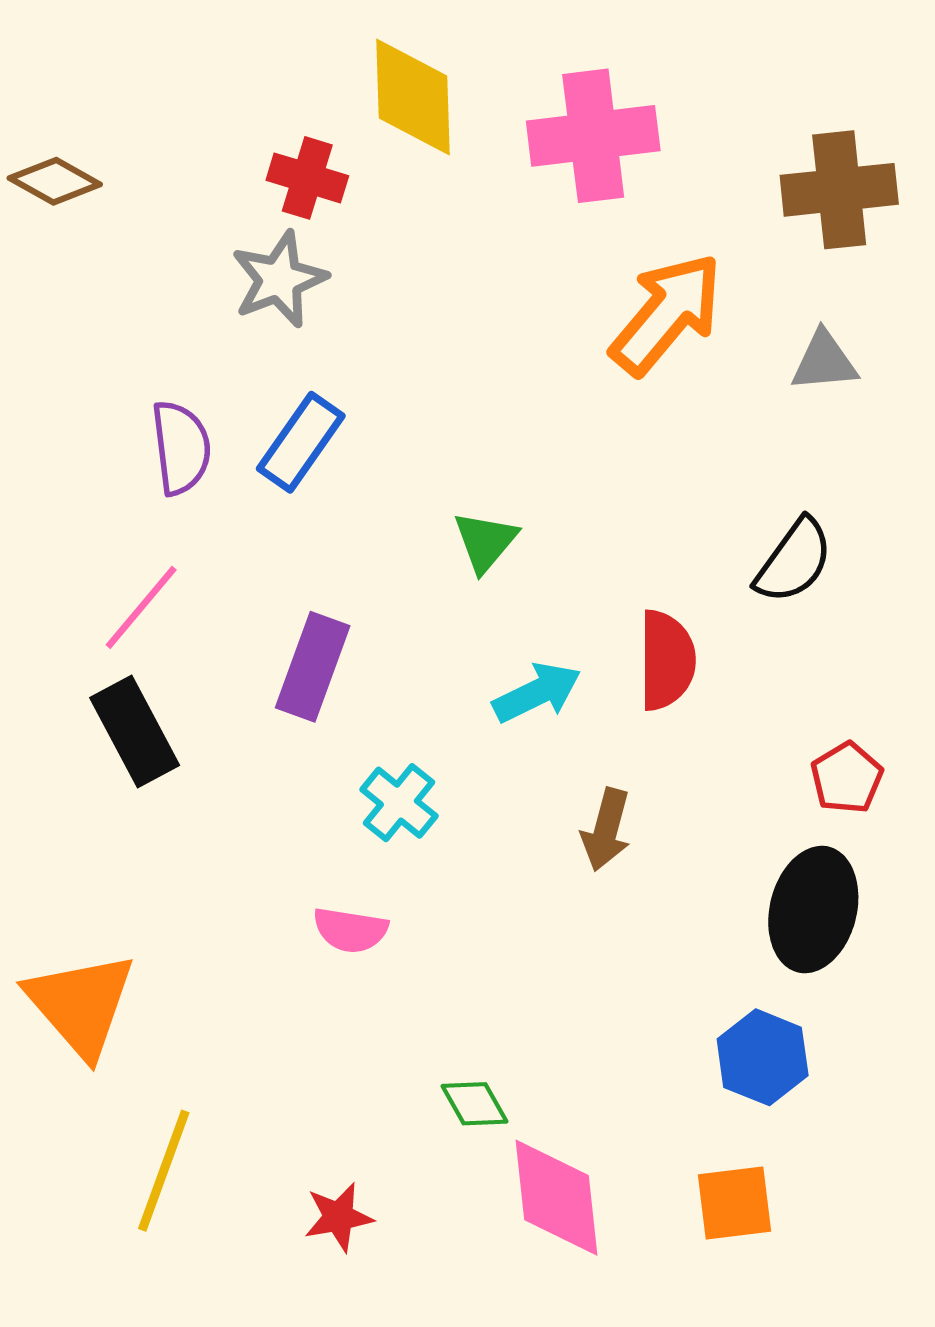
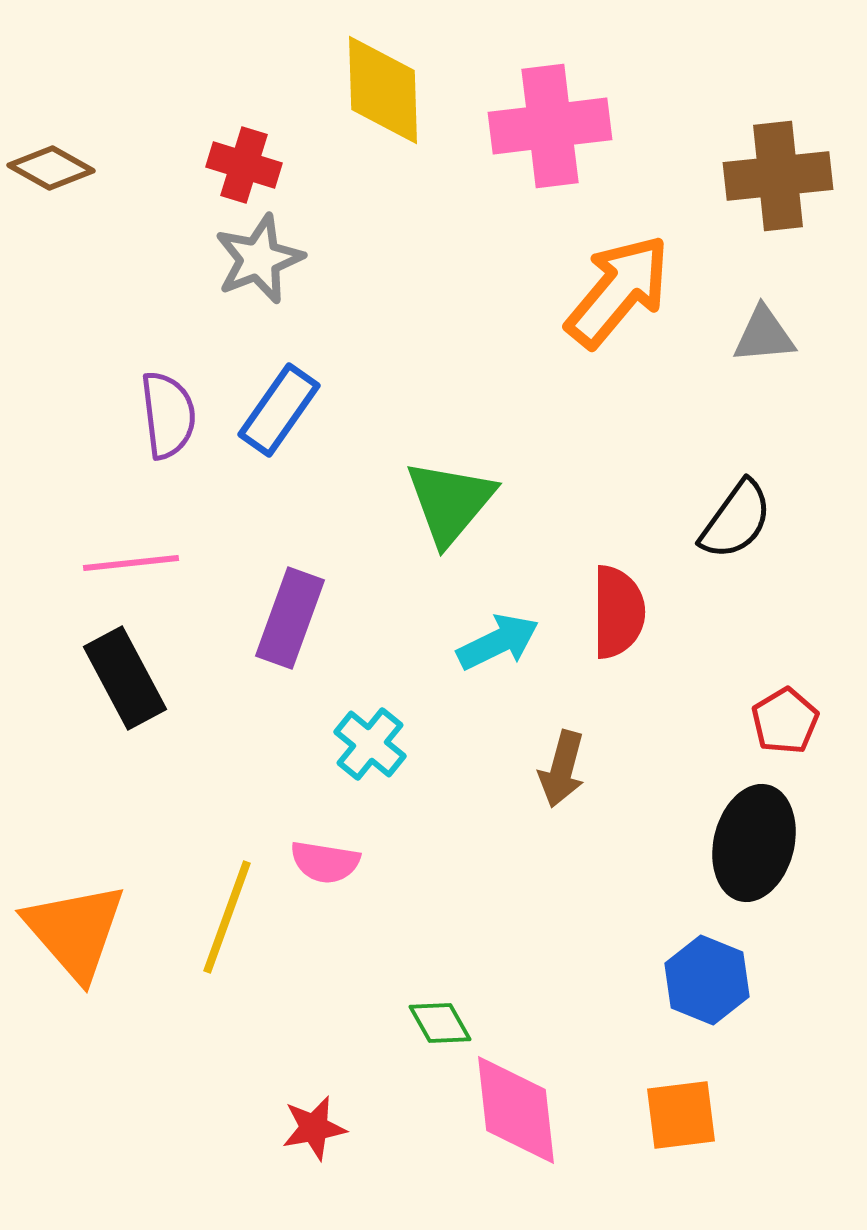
red cross: (307, 178) -> (244, 165), moved
green triangle: (485, 542) -> (450, 502), size x1.5
pink line: (141, 607) -> (131, 563), turned 44
yellow line: (164, 1171) -> (227, 917), moved

